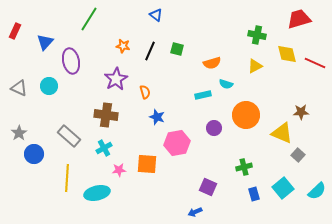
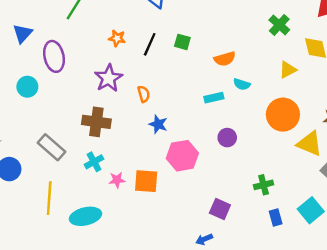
green cross: (257, 35) -> (279, 25), turned 30
yellow triangle: (255, 66) -> (288, 70), moved
orange circle: (246, 115) -> (283, 115), moved
pink star: (119, 170) -> (117, 180), moved

